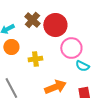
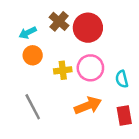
pink circle: (71, 48) -> (90, 68), moved
cyan semicircle: (82, 66) -> (122, 79), turned 48

